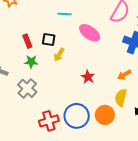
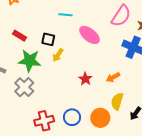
red rectangle: (27, 41) -> (19, 36), moved, turned -40
green star: (31, 62) -> (30, 61), size x1.6
orange arrow: (124, 75) -> (113, 77), moved
blue circle: (77, 116) -> (72, 117), size x0.7

